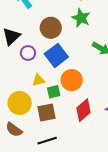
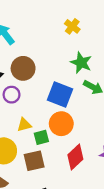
green star: (81, 18) -> (81, 63), moved
brown circle: (51, 28) -> (23, 68), moved
blue square: (56, 55) -> (60, 94), moved, turned -30

